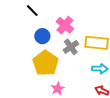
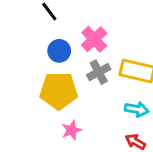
yellow pentagon: (46, 63) -> (59, 91), turned 30

